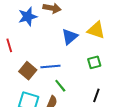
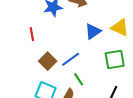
green square: (94, 62) -> (115, 60), size x1.5
blue line: (50, 67) -> (71, 59), turned -36

